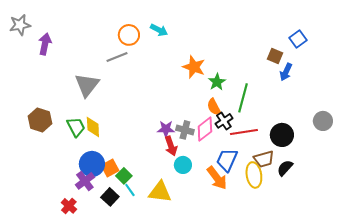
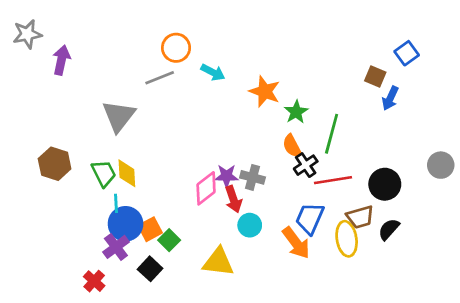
cyan arrow: (159, 30) -> (213, 72), moved
pink diamond: (205, 129) -> (206, 188), moved
cyan line: (130, 190) -> (116, 203), moved, turned 32

